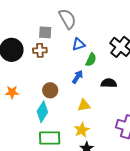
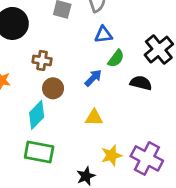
brown cross: (40, 50) -> (42, 60), moved
black semicircle: (109, 83) -> (141, 83), moved
yellow star: (82, 130) -> (111, 155), moved

